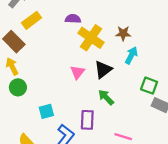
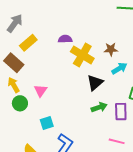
cyan arrow: (131, 55) -> (119, 68), turned 35
pink triangle: (78, 72) -> (41, 91), moved
green arrow: (106, 97) -> (99, 107), turned 119
purple rectangle: (87, 120) -> (121, 112), moved

